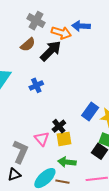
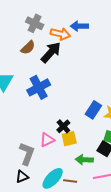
blue cross: (36, 85) -> (39, 87), size x1.6
pink triangle: (42, 139) -> (47, 140), turned 49
green arrow: (67, 162) -> (84, 160), moved

